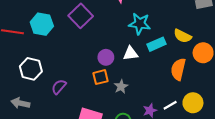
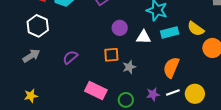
purple circle: (106, 57) -> (120, 28), moved
white hexagon: (31, 69) -> (38, 26), moved
orange semicircle: (178, 69) -> (171, 67), moved
gray arrow: (20, 103) -> (31, 56), moved, turned 126

